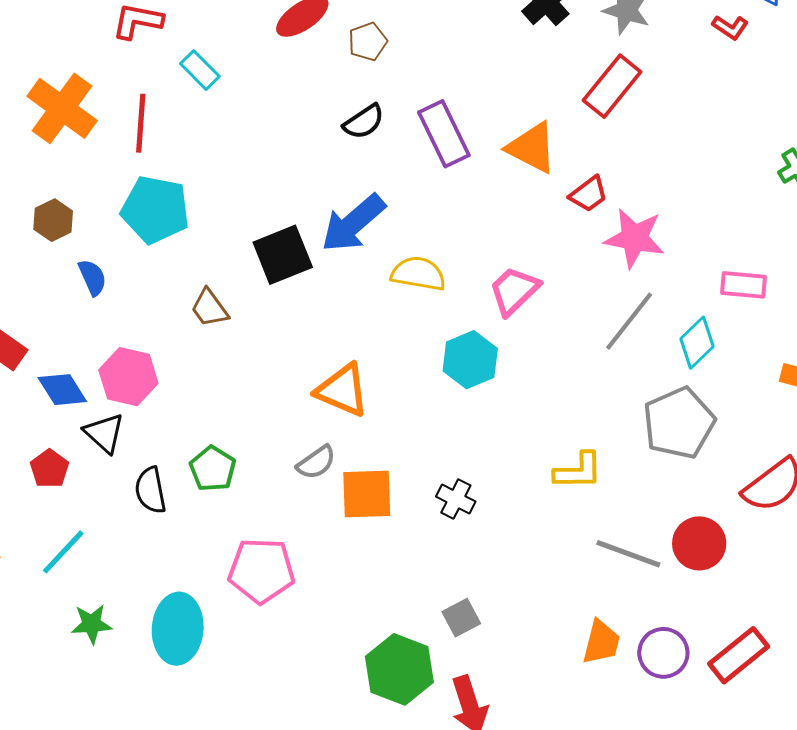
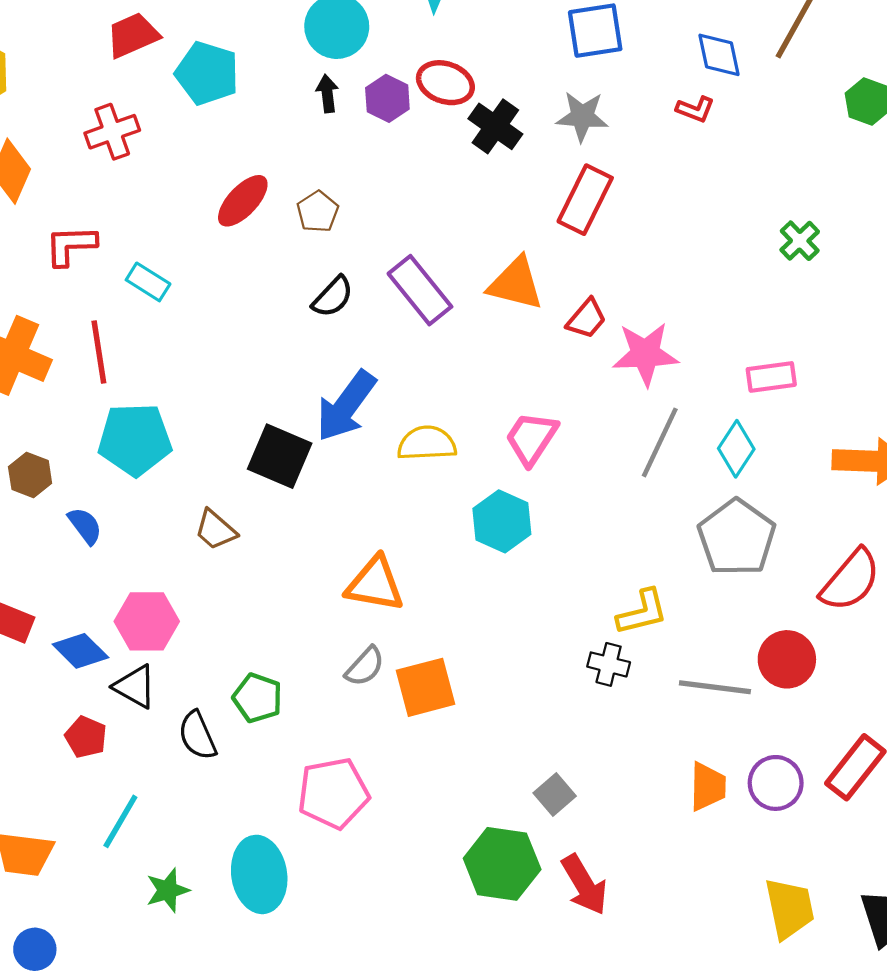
black square: (283, 255) -> (280, 456), turned -32
black cross: (456, 499) -> (609, 664), moved

